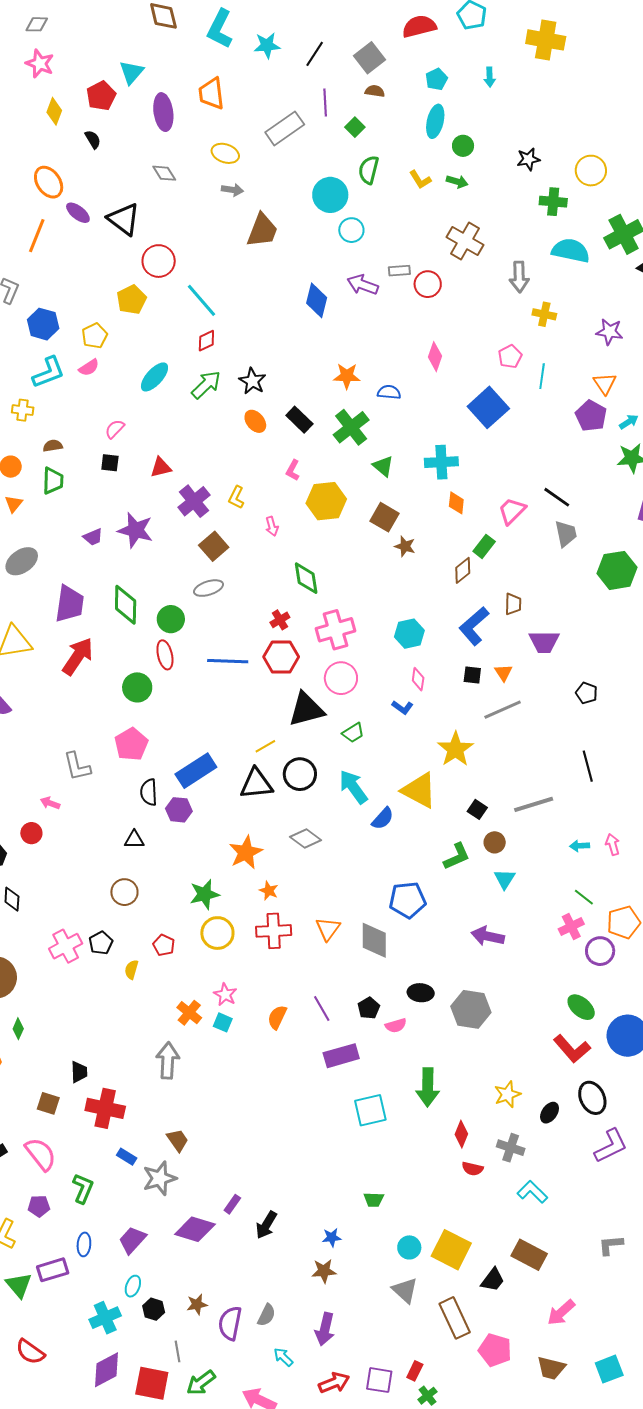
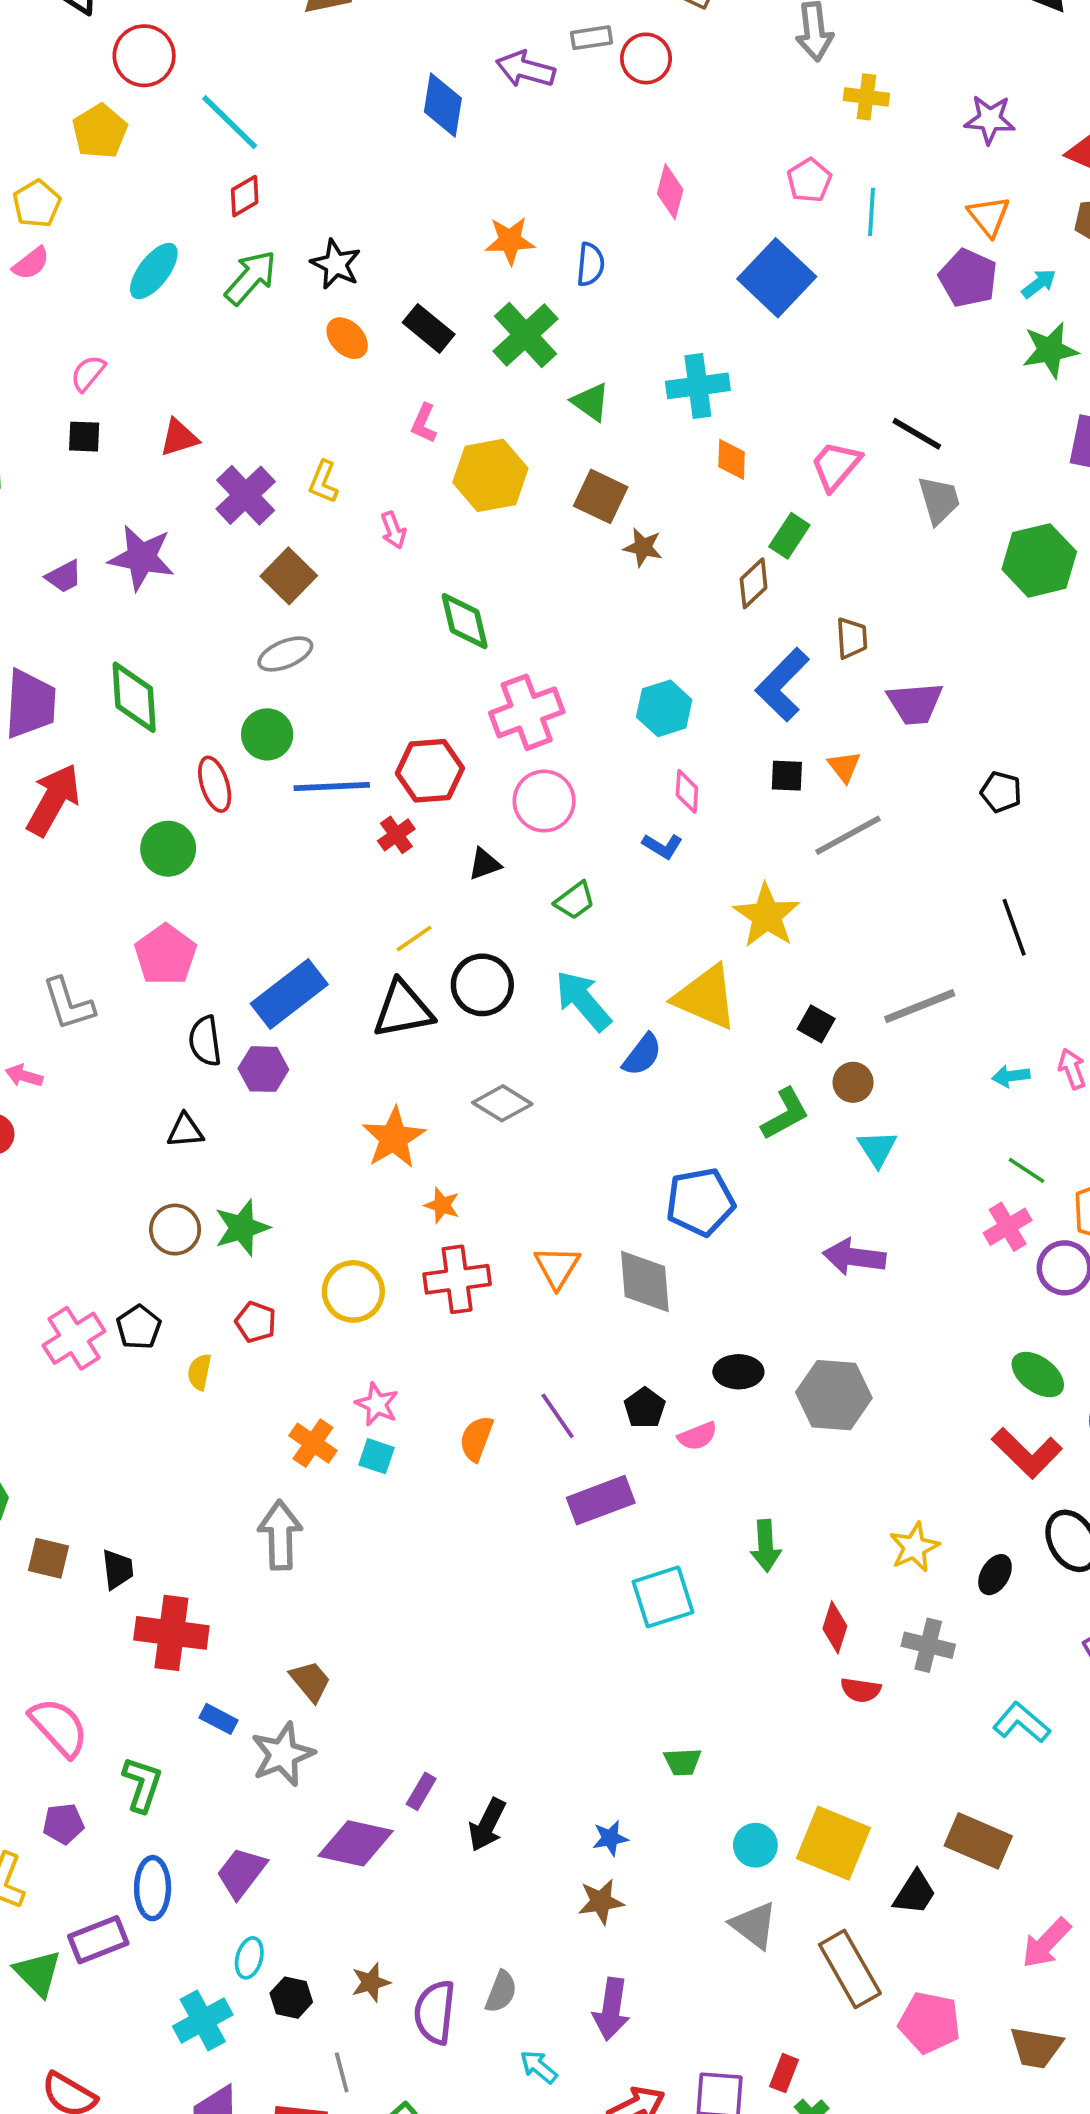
blue semicircle: (389, 392) -> (590, 264), turned 95
green circle: (171, 619) -> (267, 734), moved
red cross: (280, 620) -> (396, 835), moved
black triangle: (306, 709) -> (485, 864), size x0.5
green star: (204, 894) -> (242, 1228), moved
green arrow: (428, 1087) -> (766, 1546), size x0.7
brown square: (48, 1103) -> (49, 1558), moved
cyan L-shape: (532, 1192) -> (1021, 1723), moved
blue ellipse: (84, 1244) -> (153, 1888), size x1.4

